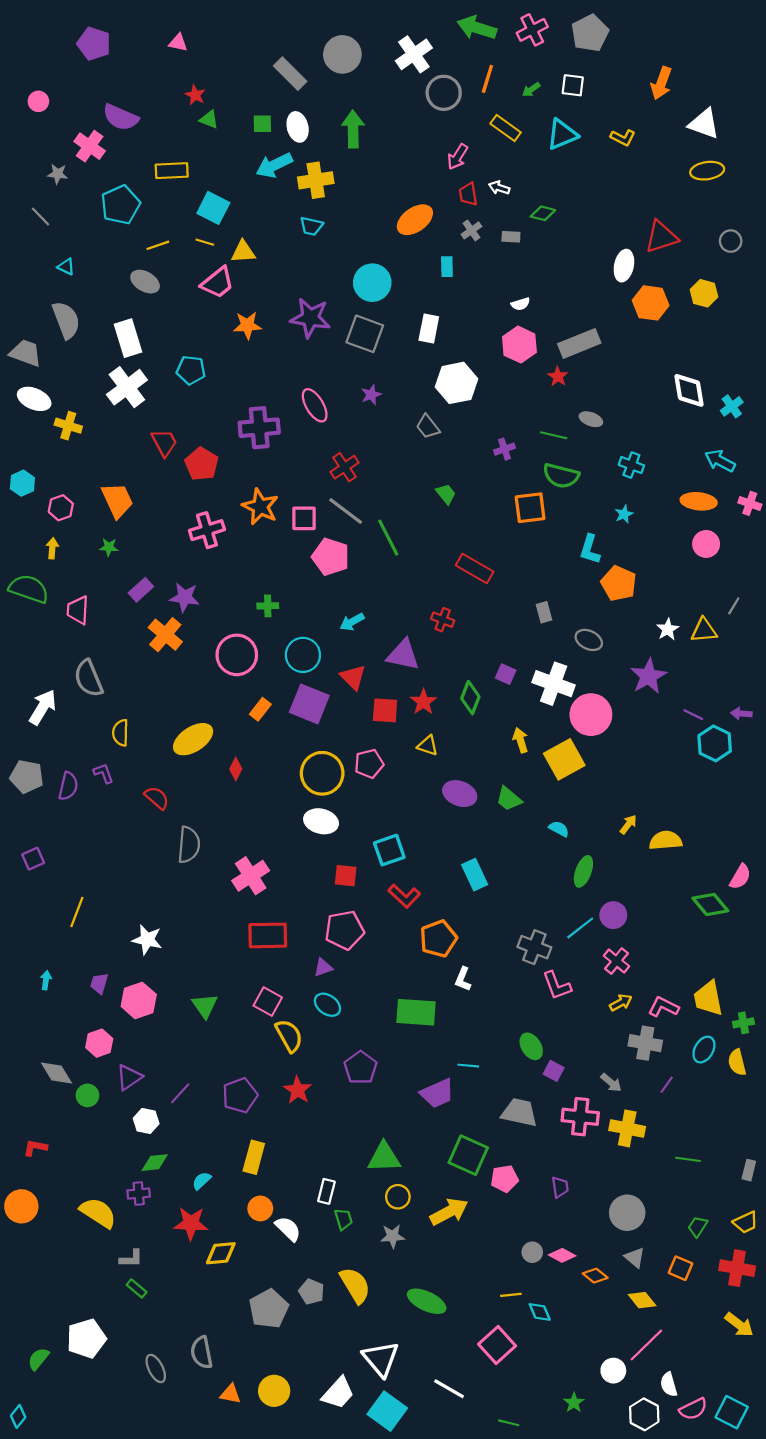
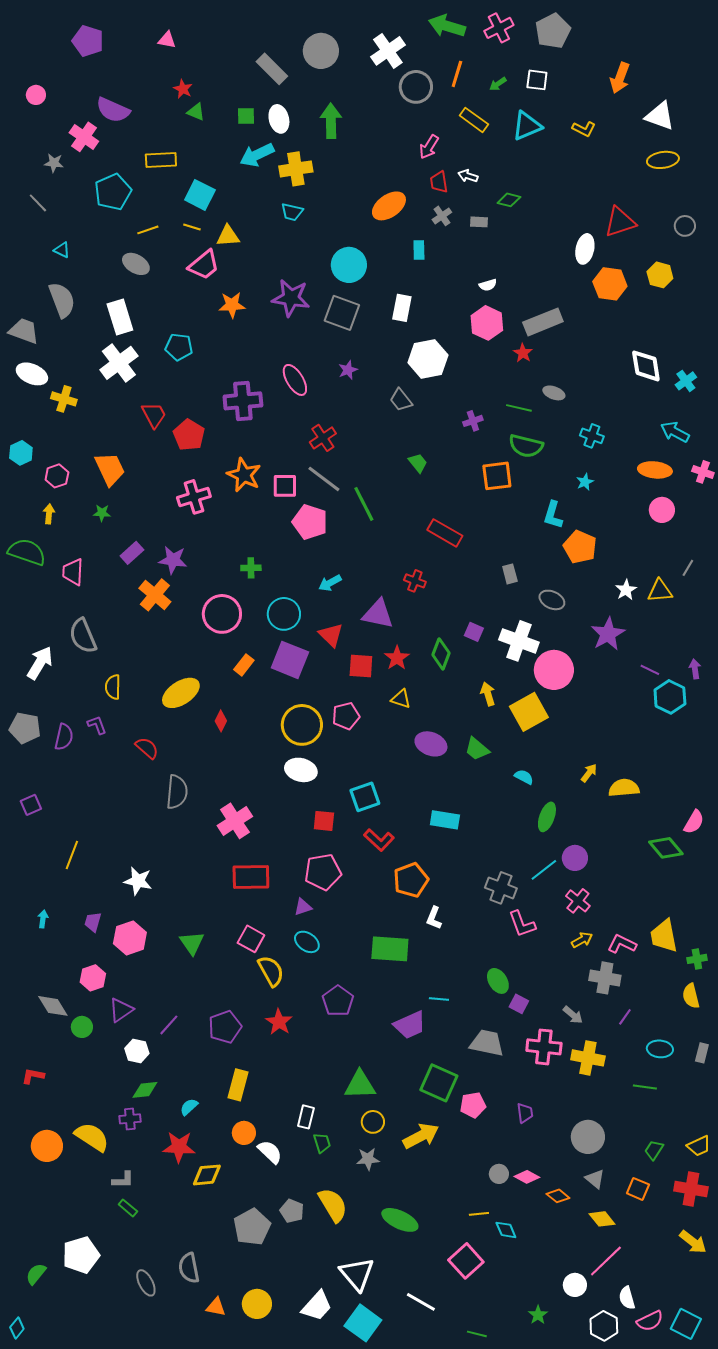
purple arrow: (741, 714) -> (695, 669), turned 78
cyan rectangle: (475, 875) -> (445, 820), turned -56
cyan ellipse: (704, 1050) -> (660, 1049), moved, turned 65
gray rectangle: (749, 1170) -> (702, 1053), moved
orange circle: (21, 1206) -> (47, 1146), moved

